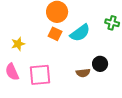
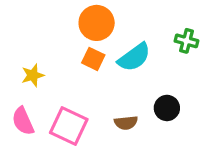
brown semicircle: (83, 73) -> (126, 123), moved
pink square: (40, 75) -> (69, 126), turned 30

